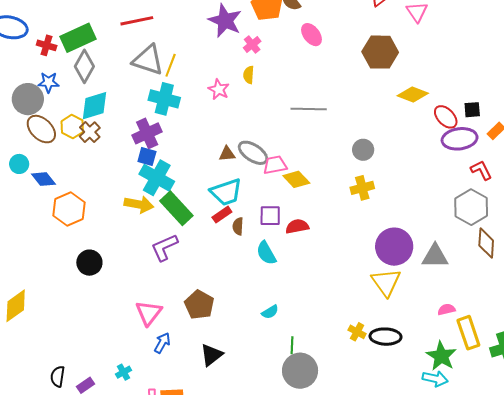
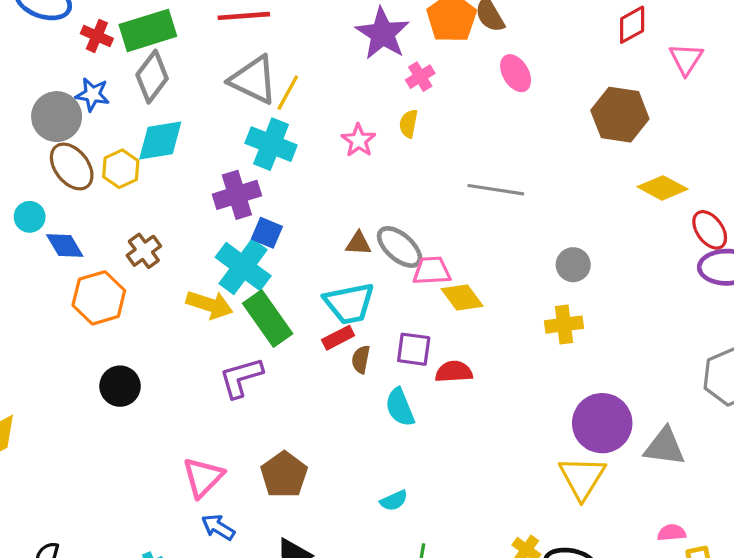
brown cross: (90, 132) -> (144, 251), moved
blue square: (147, 156) -> (267, 233), moved
blue arrow: (162, 343) -> (218, 527), turned -95

